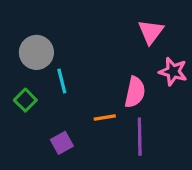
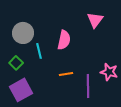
pink star: (173, 71) -> (109, 72), moved
pink semicircle: (135, 92) -> (64, 40), moved
purple square: (62, 143) -> (21, 90), moved, size x1.6

